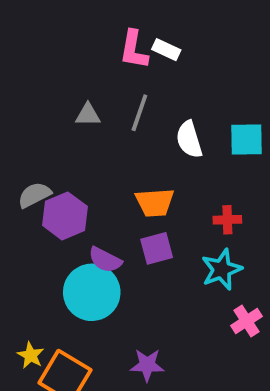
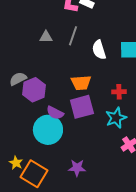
purple square: (157, 248) -> (82, 107), size x1.4

